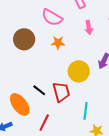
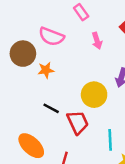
brown circle: (24, 39) -> (23, 54), moved
orange star: (58, 43) -> (46, 70), moved
black line: (39, 90) -> (51, 108), moved

